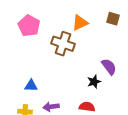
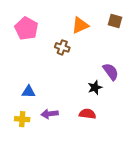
brown cross: (63, 44) -> (62, 47), size x0.6

